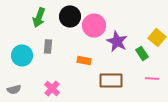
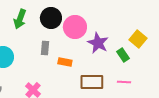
gray rectangle: (48, 46) -> (45, 48), moved
pink line: (152, 78) -> (124, 82), moved

